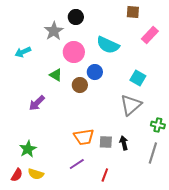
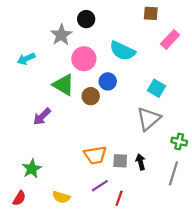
green triangle: (56, 75) -> (63, 85), size x1.5
purple line: (77, 164) -> (100, 186), moved
yellow semicircle: (36, 174) -> (61, 197), moved

